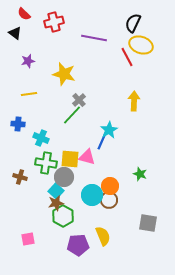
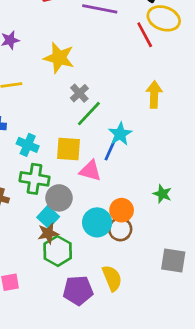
green line: (72, 115) -> (89, 114), moved
yellow square: (70, 159) -> (69, 149), moved

